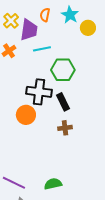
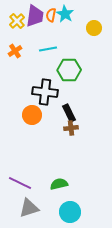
cyan star: (70, 15) -> (65, 14), moved
purple trapezoid: (29, 30) -> (35, 16), moved
black rectangle: (63, 102) -> (69, 113), moved

